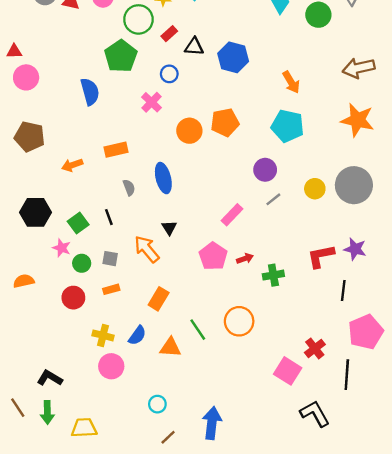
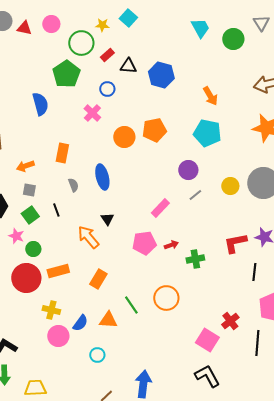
orange rectangle: (116, 150) -> (62, 153), turned -66
pink pentagon: (213, 256) -> (144, 243), turned 30
gray square: (110, 259) -> (29, 190), moved
orange rectangle: (111, 289) -> (58, 271), size x1.5
red circle: (73, 298) -> (26, 278), size x1.5
blue semicircle: (137, 335) -> (80, 323), moved
cyan circle: (157, 404) -> (97, 355), moved
black L-shape: (315, 414) -> (207, 376), moved

